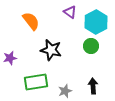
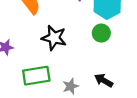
black arrow: (93, 86) -> (104, 80), turned -56

